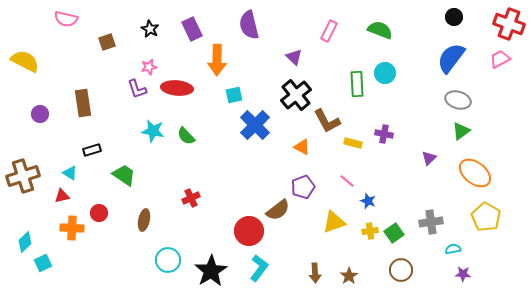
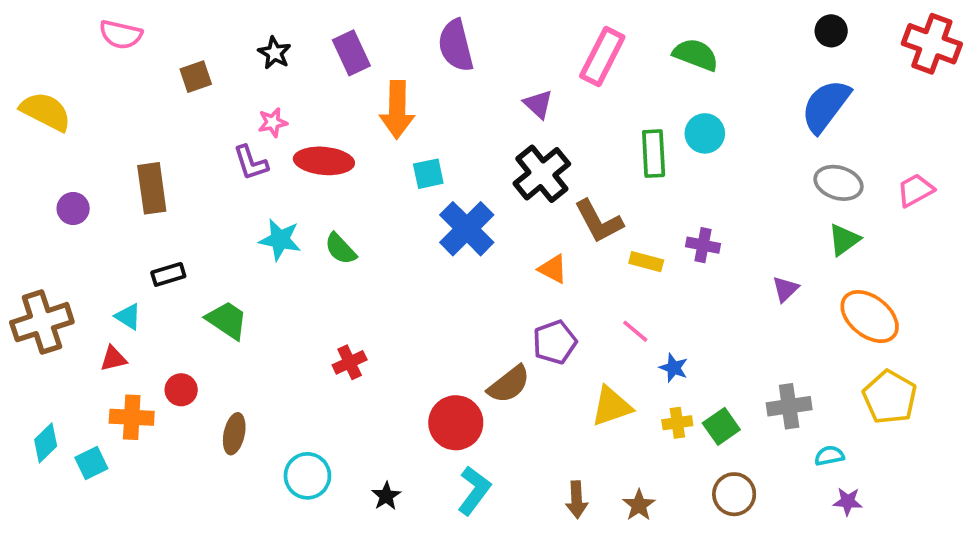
pink rectangle: (329, 31) -> (602, 57), size x1.4
pink trapezoid: (500, 59) -> (915, 190), moved
brown ellipse: (144, 220) -> (234, 434), moved
cyan square: (43, 263) -> (91, 463), moved
black star: (211, 271) -> (386, 496), size x0.5

